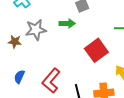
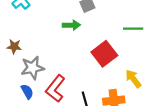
gray star: (36, 30) -> (33, 68), moved
blue semicircle: (19, 77) -> (27, 92), moved, turned 128

